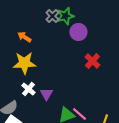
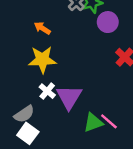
purple triangle: (46, 94) -> (69, 97), size x1.6

